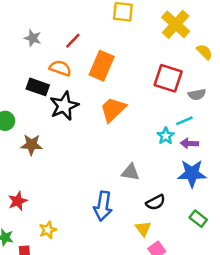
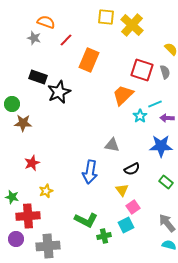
yellow cross: (176, 24) -> (132, 25), moved
orange semicircle: (60, 68) -> (46, 22), moved
gray semicircle: (197, 95) -> (165, 72), moved, turned -96
orange trapezoid: (113, 110) -> (123, 95), moved
purple arrow: (189, 143) -> (167, 118), moved
brown star: (31, 145) -> (23, 123), moved
red star: (18, 201) -> (32, 163), moved

